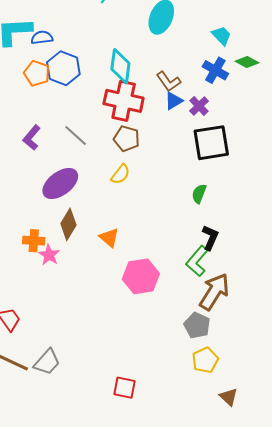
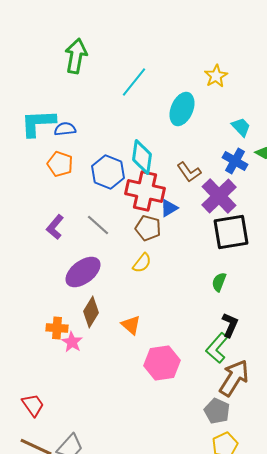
blue hexagon: (63, 68) -> (108, 172), moved
blue triangle: (174, 101) -> (169, 208), moved
purple cross: (199, 106) -> (219, 196), size x1.8

